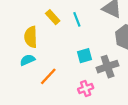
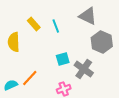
cyan semicircle: (27, 60) -> (11, 85), moved
gray cross: (108, 67) -> (84, 69), turned -36

